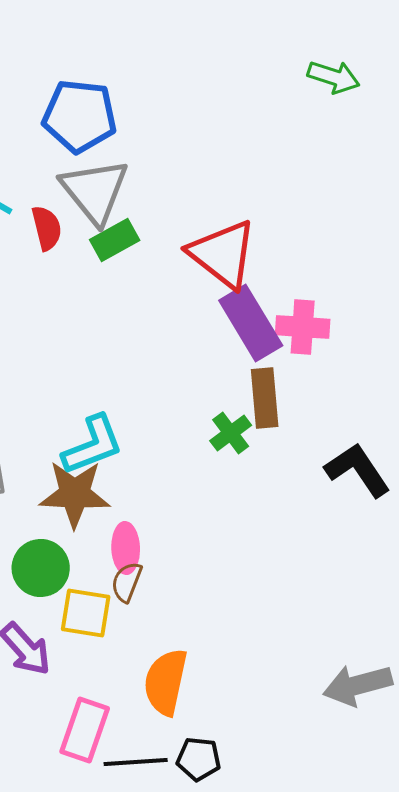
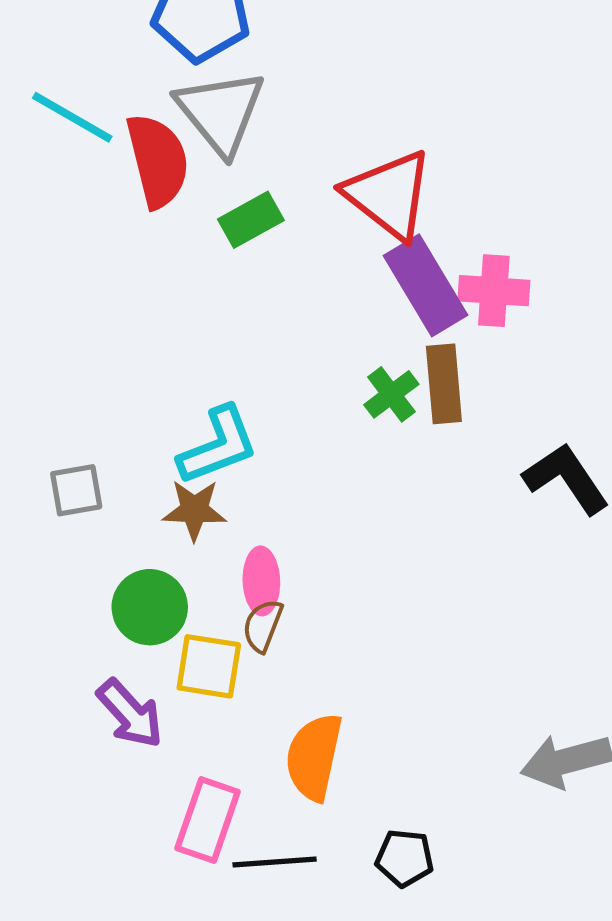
red semicircle: (47, 228) -> (158, 161), size x1.6
green rectangle: (115, 240) -> (251, 220), moved
green cross: (231, 433) -> (391, 394), moved
brown star: (75, 494) -> (194, 510), size x0.7
black pentagon: (199, 759) -> (405, 858), moved

